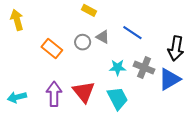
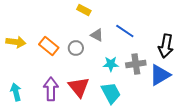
yellow arrow: (17, 20) -> (16, 42), moved, turned 114
gray circle: (83, 42) -> (76, 48), moved
gray cross: (144, 68) -> (136, 64), turned -30
cyan arrow: (17, 97) -> (16, 92), turned 90

